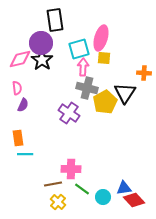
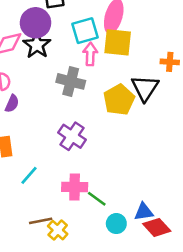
yellow square: (104, 58) -> (118, 42), size x1.6
gray cross: (87, 88) -> (71, 81), moved
purple cross: (69, 113) -> (72, 136), moved
cyan line: (25, 154) -> (29, 175), moved, turned -49
brown line: (53, 184) -> (41, 221), moved
green line: (82, 189) -> (97, 199), moved

